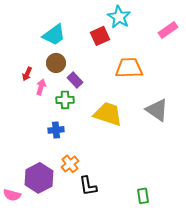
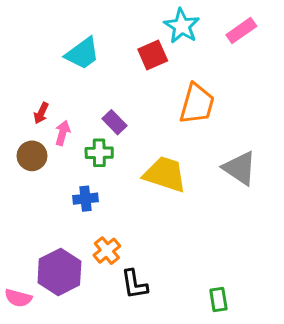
pink rectangle: (168, 30) -> (241, 31), moved
brown circle: (56, 63) -> (32, 156), moved
orange trapezoid: (129, 68) -> (197, 104), turned 108

